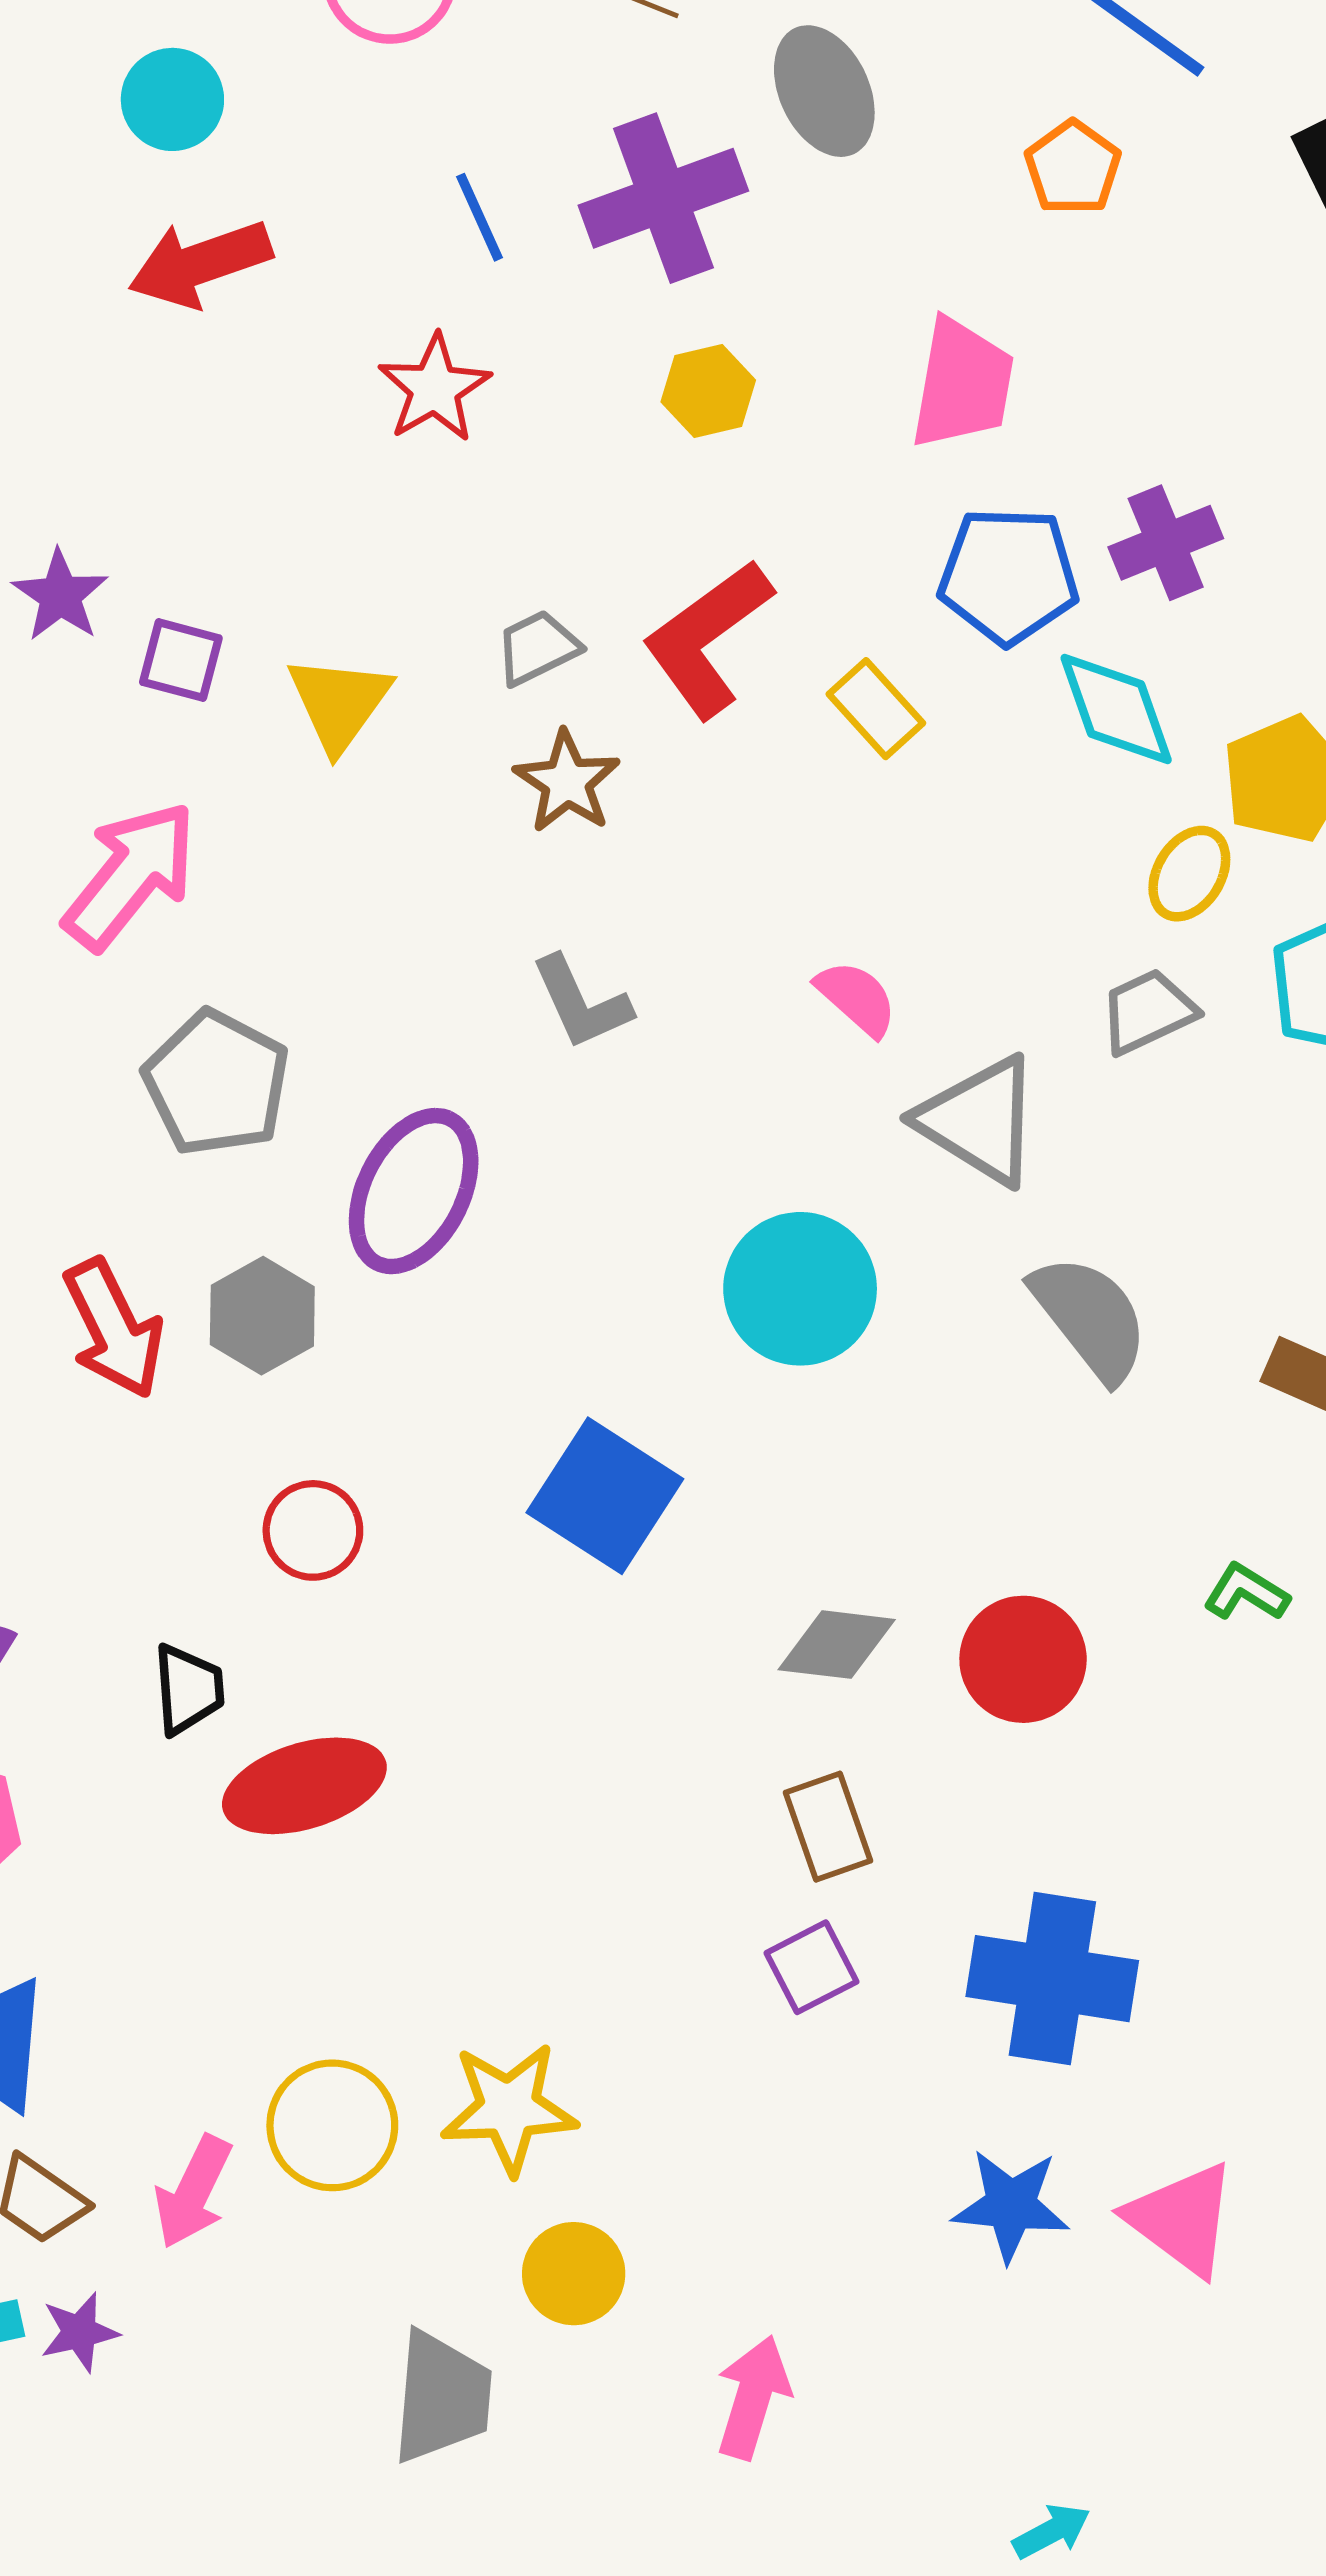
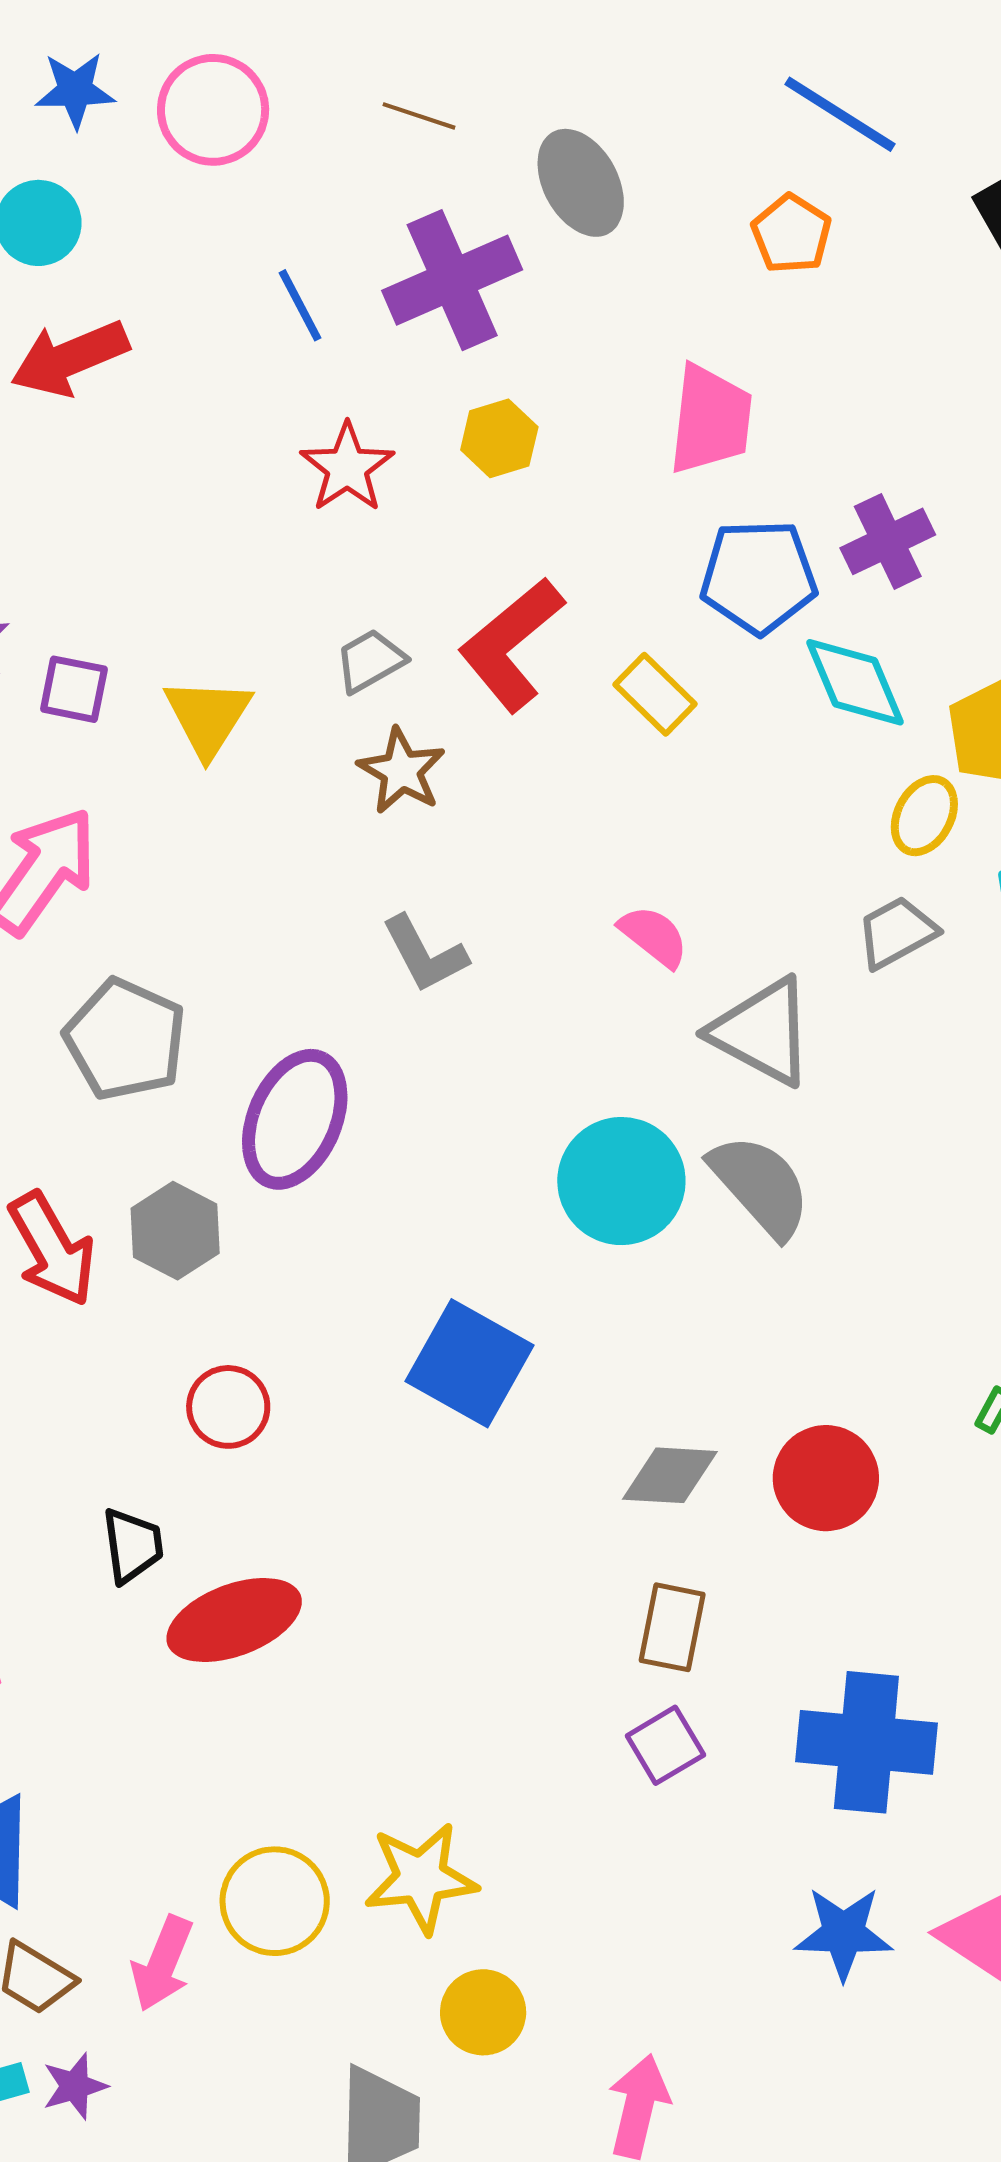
red star: (434, 388) -> (347, 468), moved
gray semicircle: (1090, 1318) -> (760, 1186), moved
brown rectangle: (828, 1827) -> (672, 1627), turned 34

